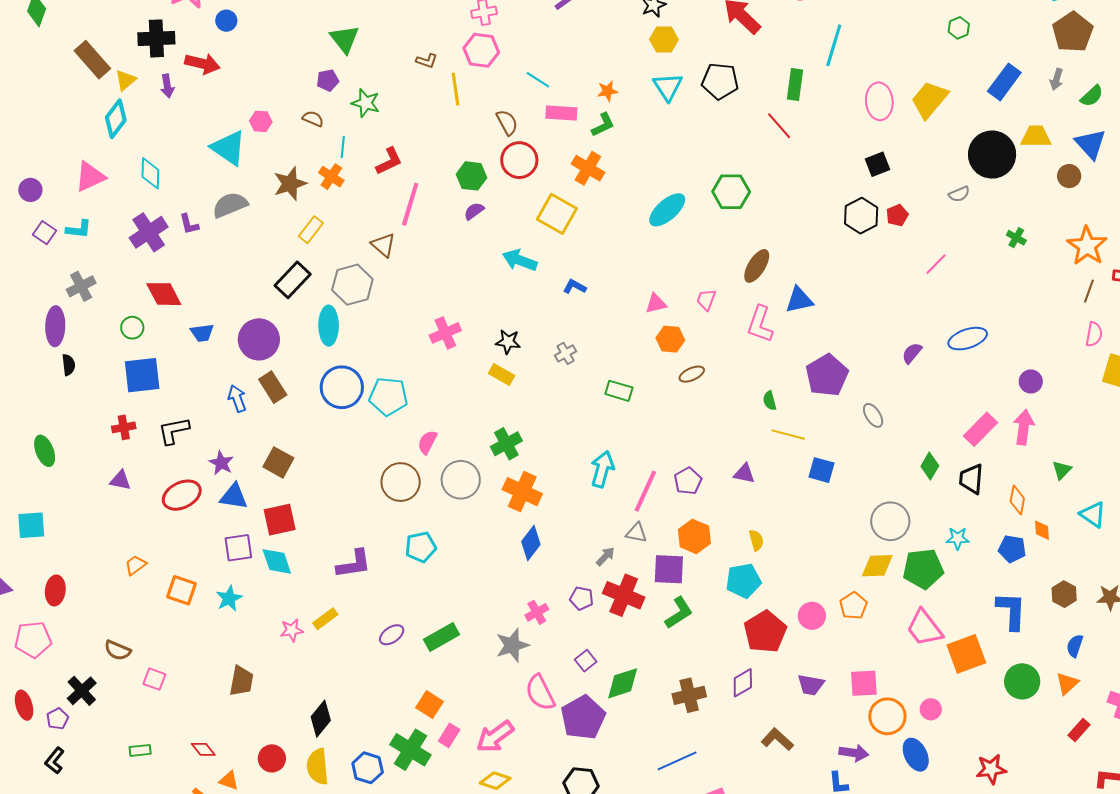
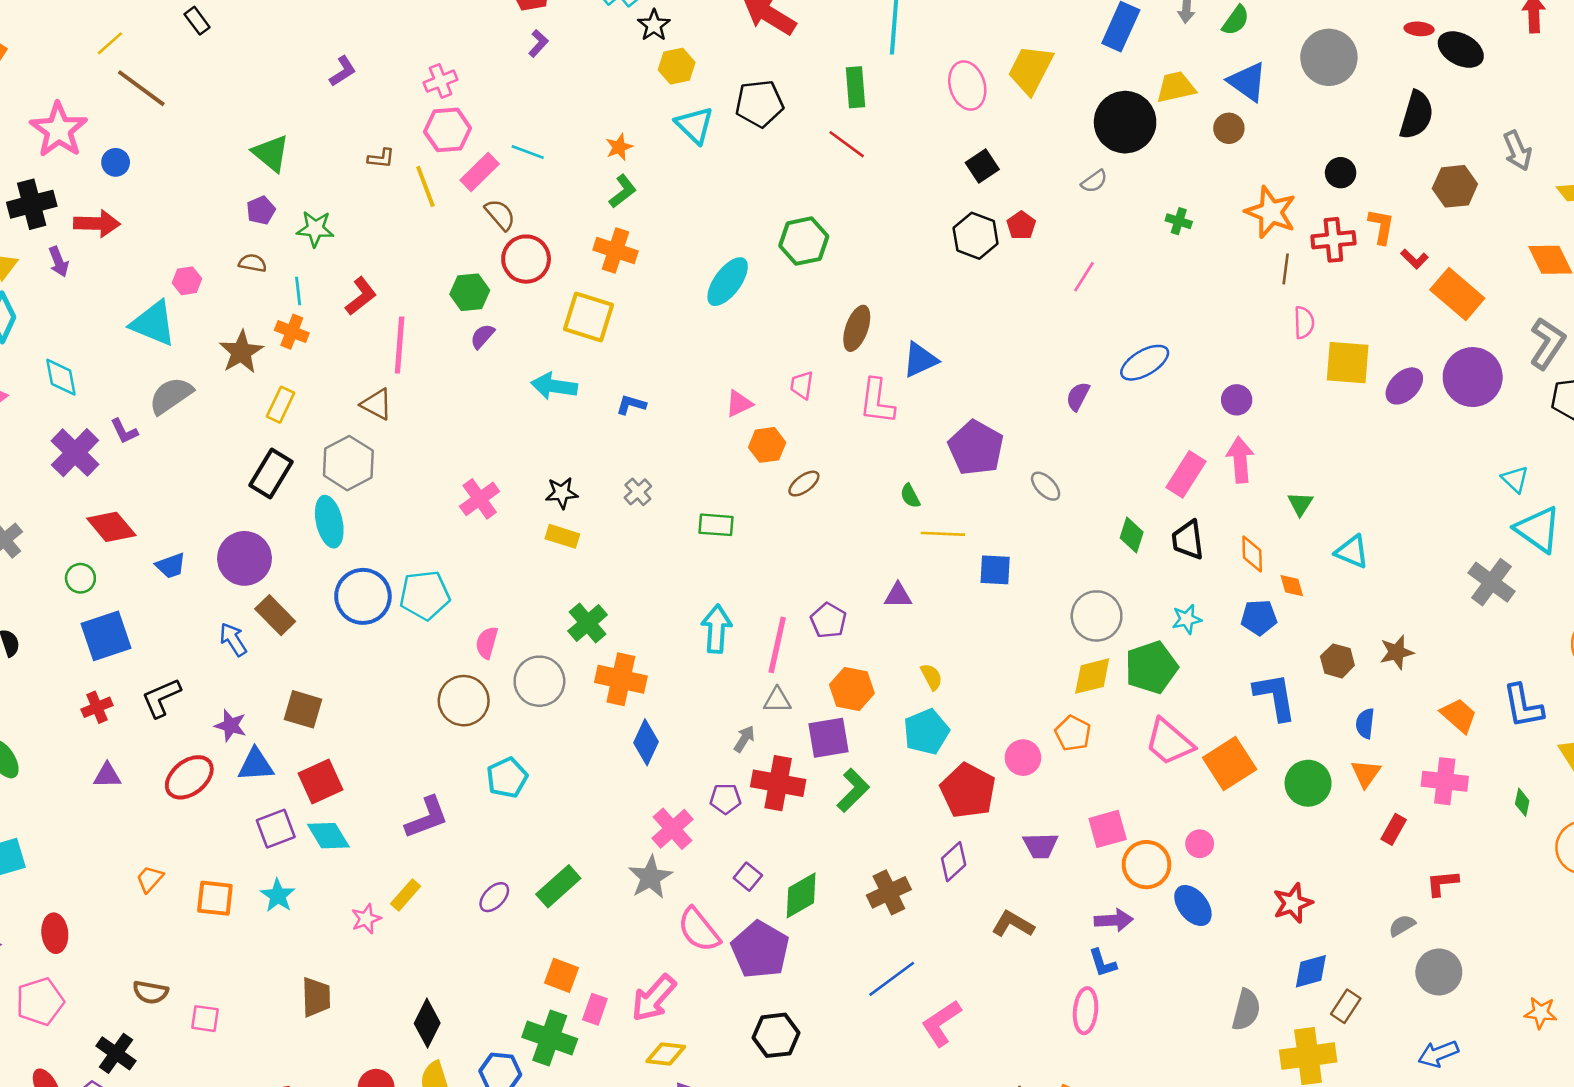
pink rectangle: (561, 113) -> (480, 172), moved, turned -36
pink cross: (537, 612) -> (672, 829), size x1.4

